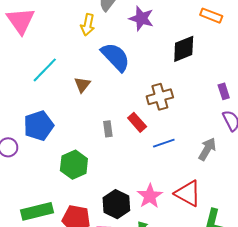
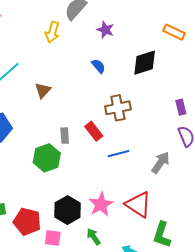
purple star: (141, 18) -> (105, 30), size x0.7
blue semicircle: (115, 57) -> (98, 66), moved, size x0.5
green hexagon: (74, 165) -> (47, 158), moved

